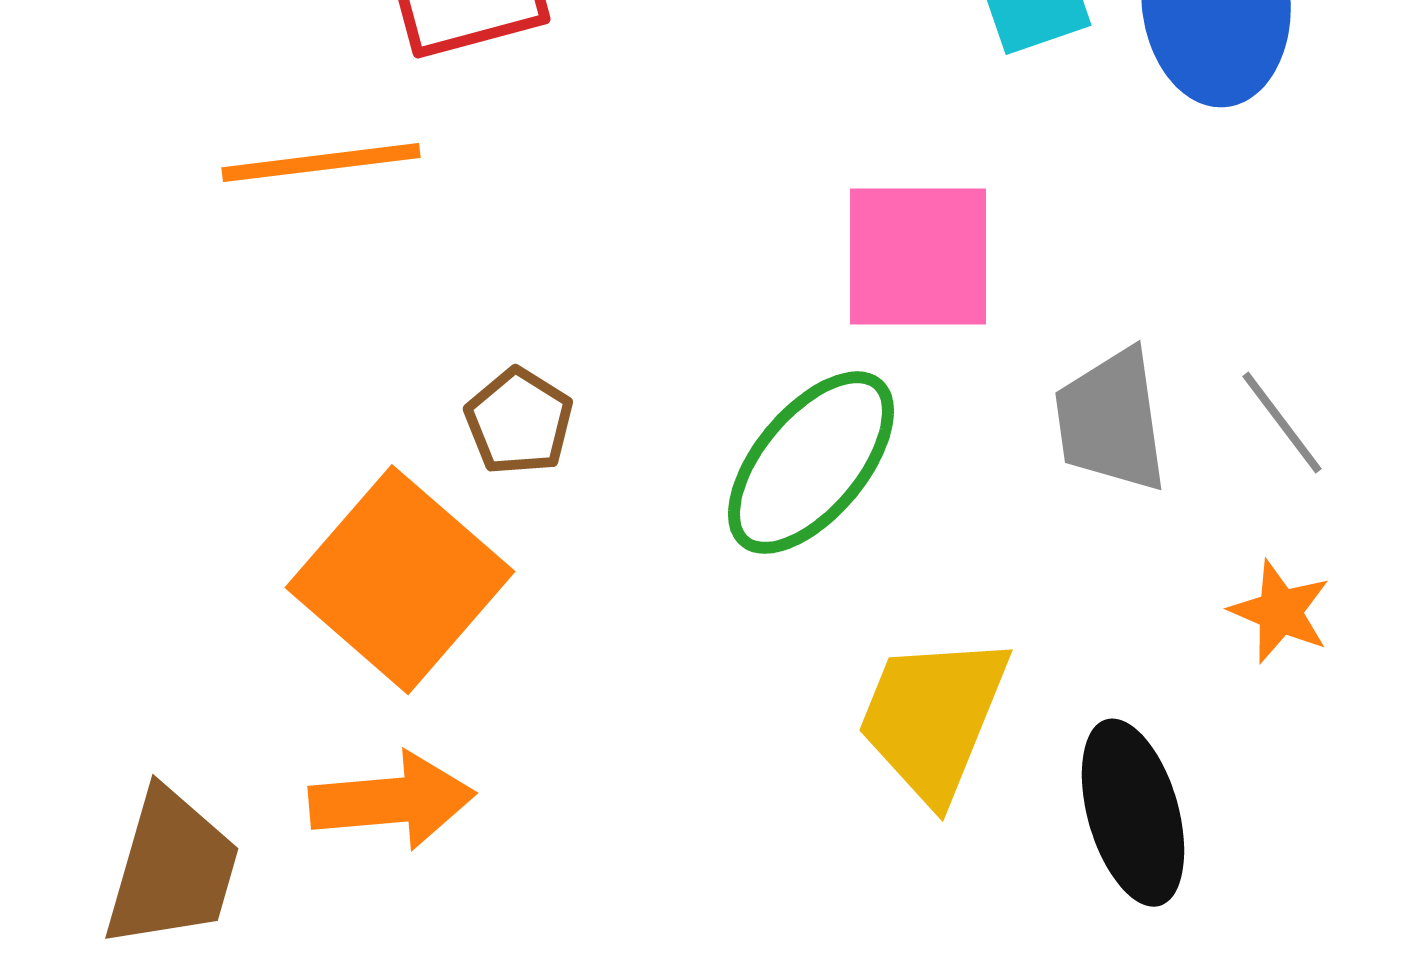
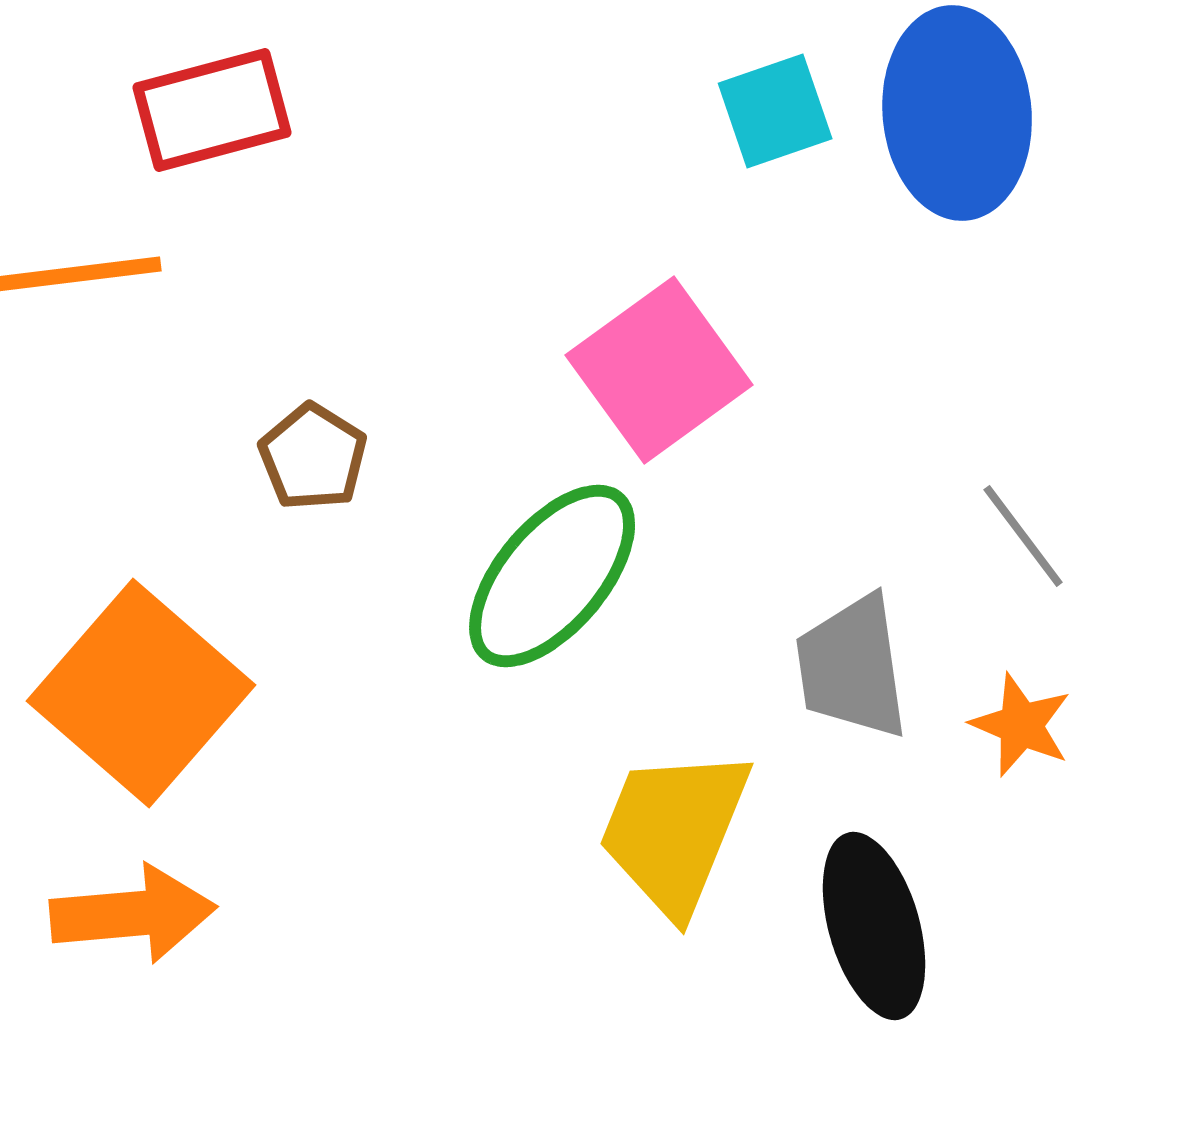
pink square: (918, 257) -> (659, 370), turned -36
gray trapezoid: (1111, 421) -> (852, 667), moved
brown pentagon: (519, 422) -> (313, 457), moved

